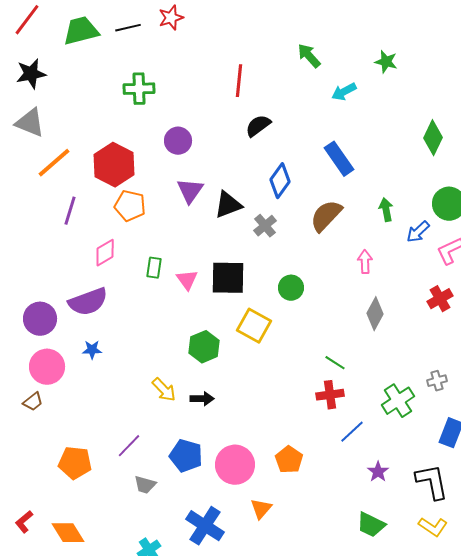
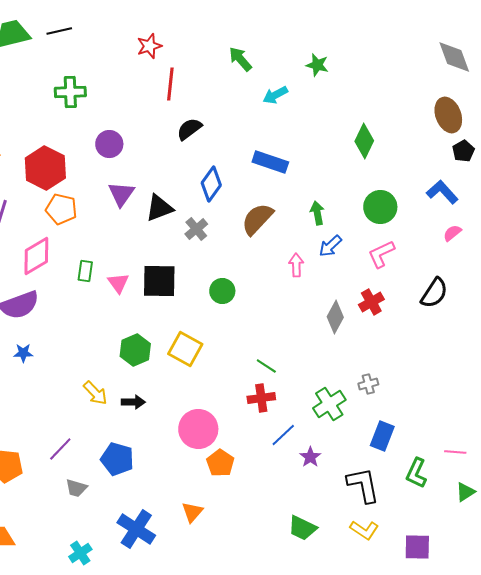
red star: (171, 18) -> (149, 46), moved
blue rectangle: (339, 159) -> (270, 162), turned -36
blue arrow: (418, 232) -> (330, 246), moved
pink diamond: (105, 253) -> (36, 256), size x1.4
gray diamond: (375, 314) -> (335, 317), moved
yellow square: (254, 326) -> (185, 349), moved
pink circle: (235, 465) -> (198, 429), moved
purple star: (378, 472) -> (310, 457), moved

